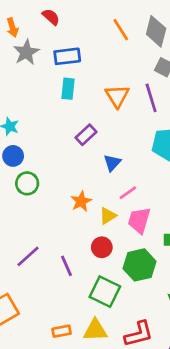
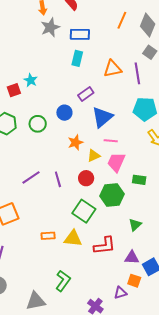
orange line: (121, 30) -> (122, 20), turned 48
orange triangle: (117, 96) -> (113, 69), turned 42
blue circle: (13, 156) -> (64, 113), moved
blue triangle: (112, 163) -> (102, 117), size x1.6
pink line: (128, 193) -> (111, 141), turned 32
purple line: (67, 266) -> (58, 179), moved

